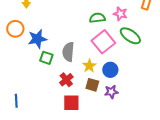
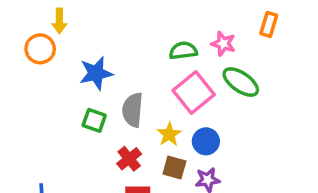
orange circle: (15, 29) -> (40, 49), moved
blue star: (37, 39) -> (96, 73), moved

